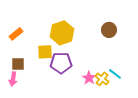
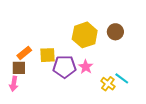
yellow hexagon: (62, 33) -> (85, 35), moved
orange rectangle: (16, 34) -> (24, 53), moved
pink star: (89, 78) -> (86, 67), moved

